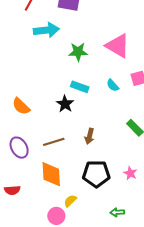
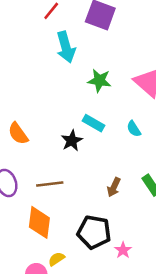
cyan arrow: (46, 30) -> (66, 47), turned 70
brown arrow: (89, 136) -> (114, 187), moved
pink star: (130, 173) -> (123, 250), moved

